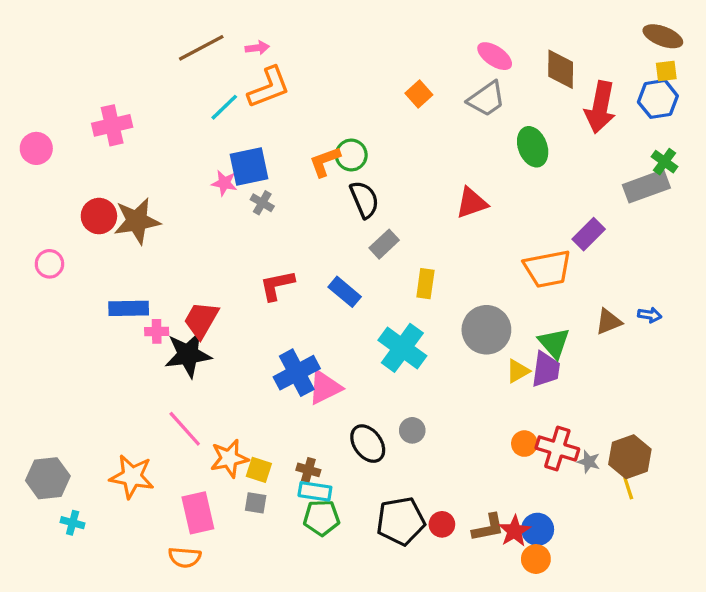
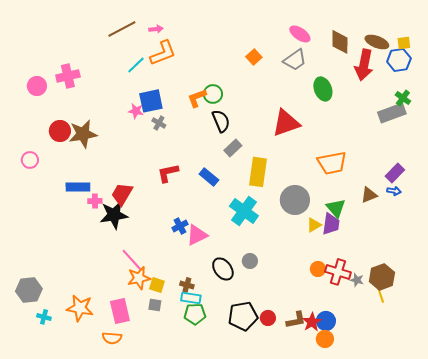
brown ellipse: (663, 36) -> (377, 42), moved
pink circle: (36, 148) -> (37, 86), moved
red triangle: (472, 203) -> (286, 123), size x1.4
purple rectangle: (589, 234) -> (395, 173), moved
yellow rectangle: (425, 284) -> (258, 172), size x1.6
blue cross: (297, 373) -> (180, 226), size x0.6
pink line: (185, 429) -> (132, 260), moved
orange star: (132, 477) -> (80, 308), moved

